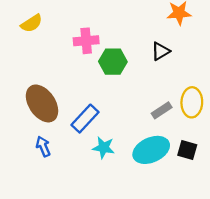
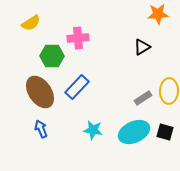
green hexagon: (113, 62) -> (52, 56), moved
blue rectangle: (85, 119) -> (77, 87), moved

